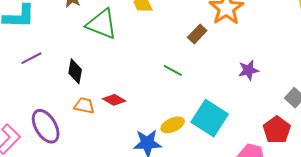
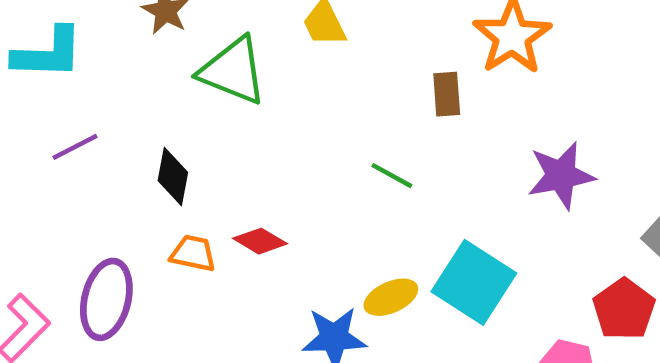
brown rectangle: (197, 34) -> (447, 94), turned -48
purple star: (248, 70) -> (561, 175), size x1.4
purple ellipse: (46, 126) -> (106, 299), turned 44

